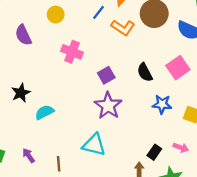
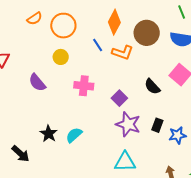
blue line: (98, 12) -> (98, 45), turned -56
blue star: (162, 104) -> (177, 135), moved
cyan semicircle: (44, 112) -> (74, 135), moved
black rectangle: (154, 152) -> (157, 125), moved

